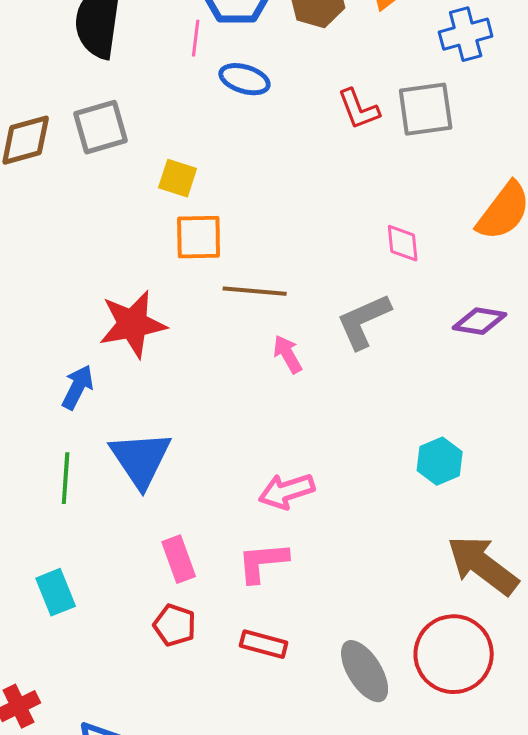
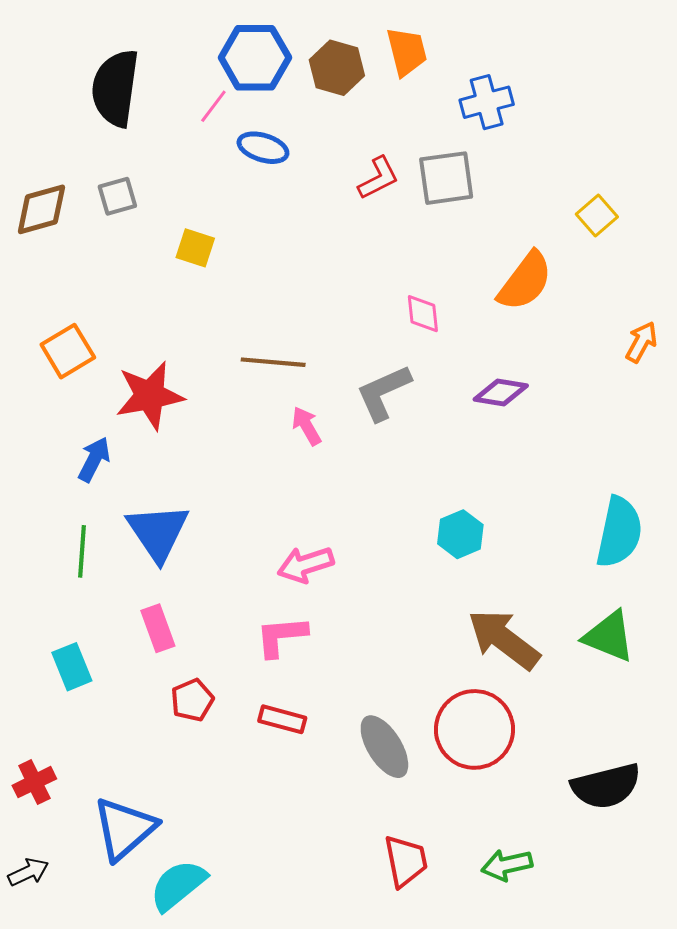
pink line: (196, 38) -> (213, 106), turned 30
red L-shape: (359, 109) -> (378, 178), turned -96
gray square: (101, 127) -> (117, 196), size x0.7
orange square: (199, 237) -> (68, 351), moved, turned -30
pink rectangle: (179, 559) -> (158, 628), moved
red pentagon: (175, 625) -> (192, 700), turned 30

